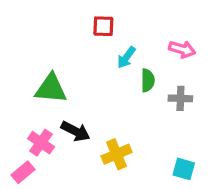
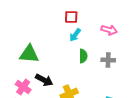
red square: (103, 26) -> (71, 17), moved
green semicircle: (148, 80) -> (83, 56), moved

